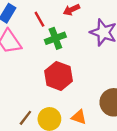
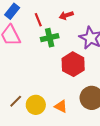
red hexagon: (59, 76) -> (73, 64), moved

